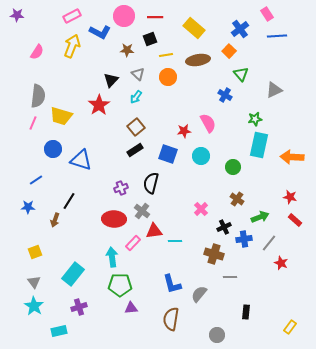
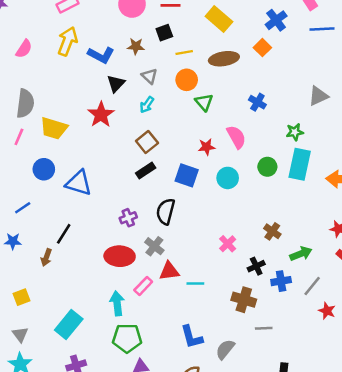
blue L-shape: (100, 32) -> (101, 55), moved
green triangle: (241, 74) -> (204, 102), moved
green circle: (233, 167) -> (267, 167), moved

